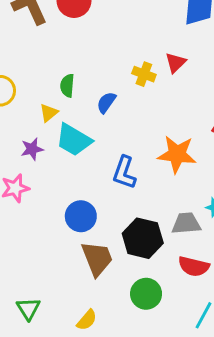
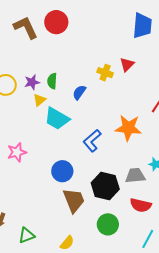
purple star: (32, 149) -> (32, 82), moved
blue L-shape: (124, 172) -> (92, 141), turned 30
green triangle: (28, 309) -> (27, 235), turned 42

